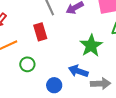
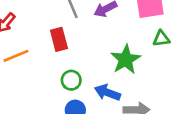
green circle: (27, 64) -> (71, 80), moved

